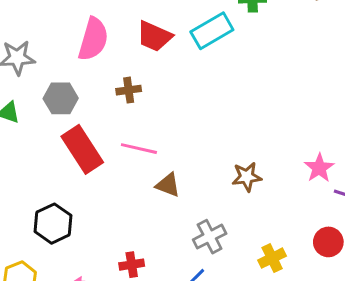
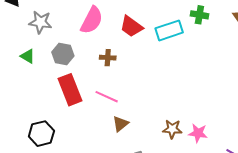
pink star: (319, 168) -> (198, 133), moved, turned 30
brown triangle: (168, 185) -> (120, 124), turned 48

